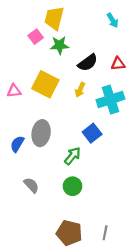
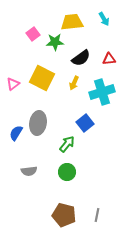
yellow trapezoid: (54, 18) -> (72, 22), moved, turned 70
pink triangle: (14, 91) -> (13, 84), turned -32
gray semicircle: (31, 185) -> (29, 171), turned 126

